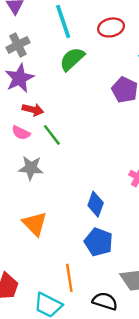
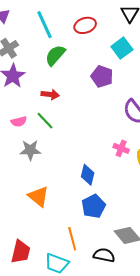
red arrow: (33, 110) -> (50, 95), moved
pink semicircle: (21, 133) -> (19, 122), turned -35
blue pentagon: (99, 242) -> (94, 206), turned 30

